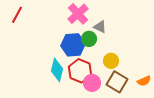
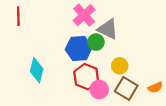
red line: (17, 15) -> (18, 16), turned -30
gray triangle: (100, 27) -> (108, 29), size x1.5
cyan diamond: (57, 70) -> (37, 70), moved

